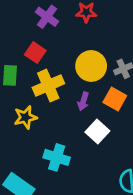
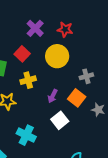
yellow circle: (91, 66) -> (57, 56), moved
yellow cross: (48, 86) -> (28, 80), size x0.7

